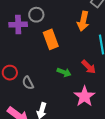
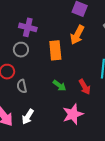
gray circle: (36, 15) -> (21, 50), moved
orange arrow: (83, 21) -> (77, 35), moved

